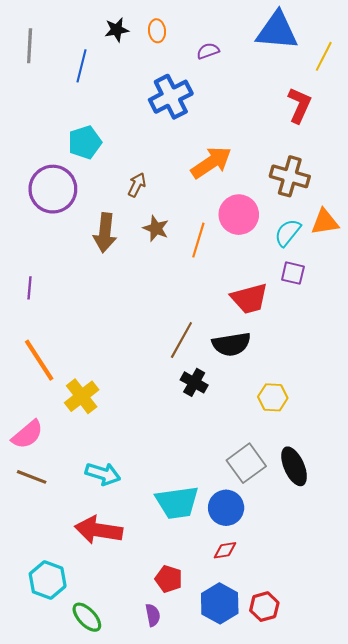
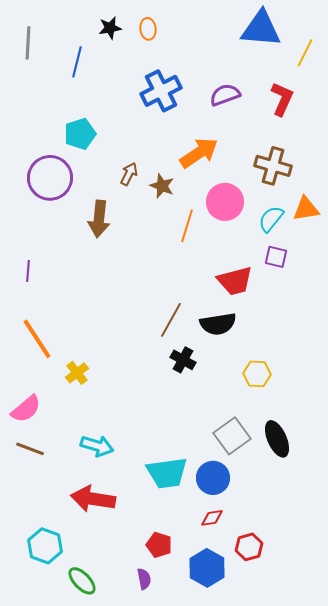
purple semicircle: (208, 51) -> (225, 95), moved, size x1.4
brown star: (156, 228) -> (162, 186), moved
yellow cross: (82, 396) -> (77, 373), size x0.7
red hexagon: (264, 607) -> (249, 547), moved

